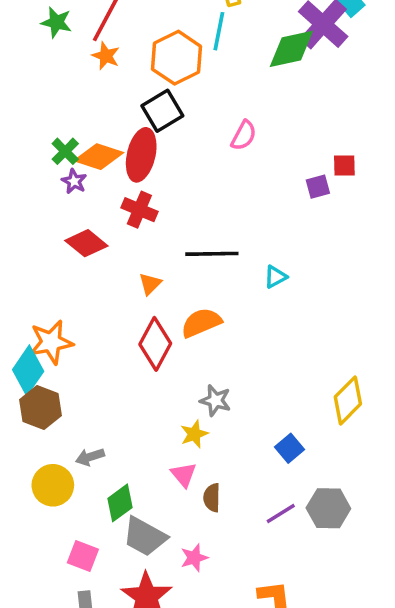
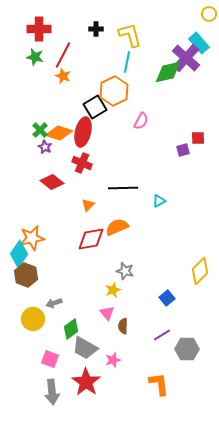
orange hexagon: (177, 58) -> (114, 91), moved
red diamond: (155, 344) -> (91, 239), turned 52
gray hexagon: (328, 508) -> (187, 349), moved

